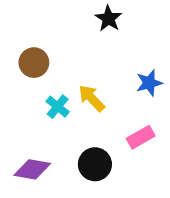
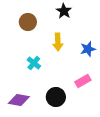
brown circle: (34, 63) -> (28, 22), moved
yellow arrow: (92, 98) -> (58, 42), moved, turned -138

